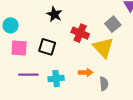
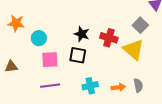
black star: (54, 14) -> (82, 34), moved
orange arrow: (86, 72) -> (118, 87), moved
purple line: (28, 75) -> (50, 86), moved

